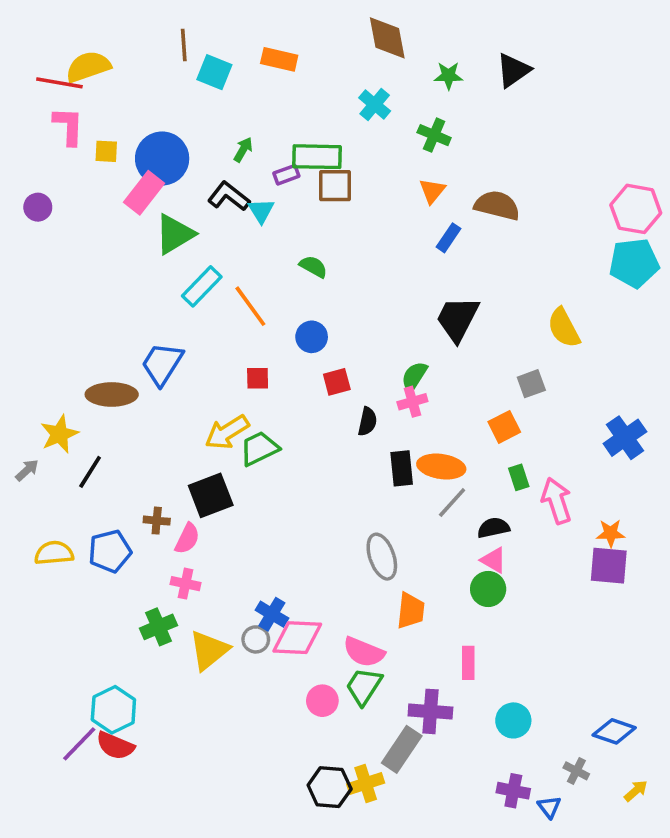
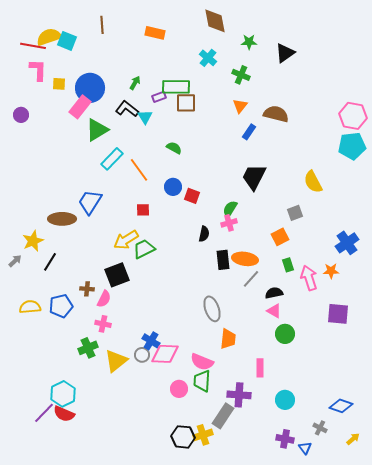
black triangle: (513, 70) -> (285, 53), moved
cyan square: (214, 72) -> (67, 41), moved
red square: (337, 382) -> (192, 196), moved, turned 35
orange star: (611, 533) -> (331, 271), moved
green circle: (488, 589) -> (285, 334), moved
green trapezoid: (364, 686) -> (202, 381), turned -30

